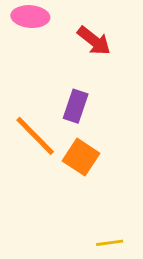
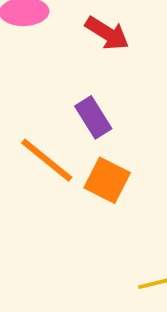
purple rectangle: (76, 106) -> (93, 117), turned -44

